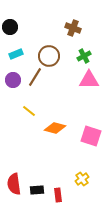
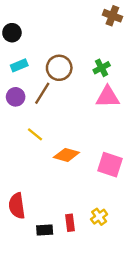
brown cross: (73, 28) -> (112, 16), moved
red semicircle: (14, 184) -> (17, 206), moved
red rectangle: (58, 195) -> (70, 223), moved

